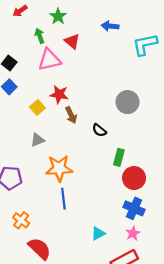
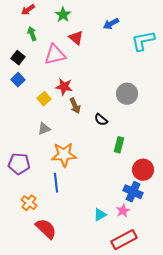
blue arrow: (110, 26) -> (111, 24), turned -35
green arrow: (40, 36) -> (32, 34), moved
red circle: (134, 178) -> (143, 170), moved
blue line: (63, 199) -> (56, 183), moved
pink star: (133, 233) -> (123, 211), moved

